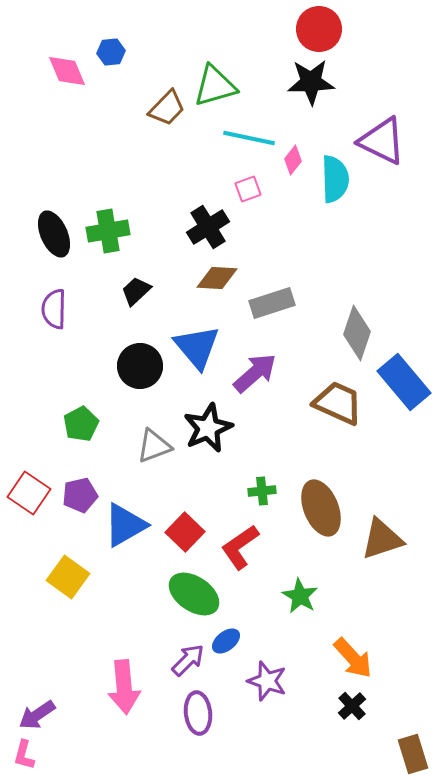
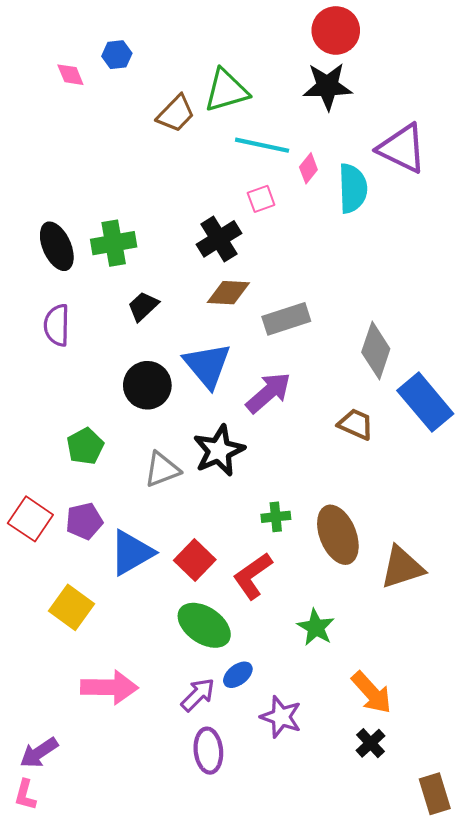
pink diamond: (67, 71) -> (70, 75), size x0.7
brown trapezoid: (338, 403) -> (356, 424), size x0.7
pink arrow: (124, 687) -> (109, 687), moved, turned -84

